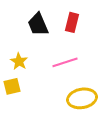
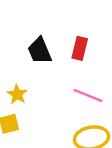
pink line: (65, 62) -> (88, 96), moved, turned 40

